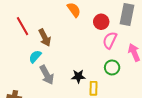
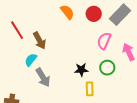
gray rectangle: (127, 15) -> (120, 15), turned 35
red circle: (101, 22) -> (94, 14), moved
black star: (78, 76) -> (81, 70), moved

